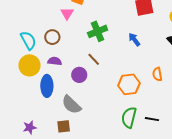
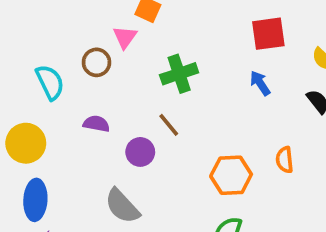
brown circle: (52, 37) -> (96, 62), moved
blue arrow: (134, 40) -> (260, 83), moved
yellow circle: (29, 65) -> (26, 143), moved
blue ellipse: (47, 86) -> (35, 200), moved

